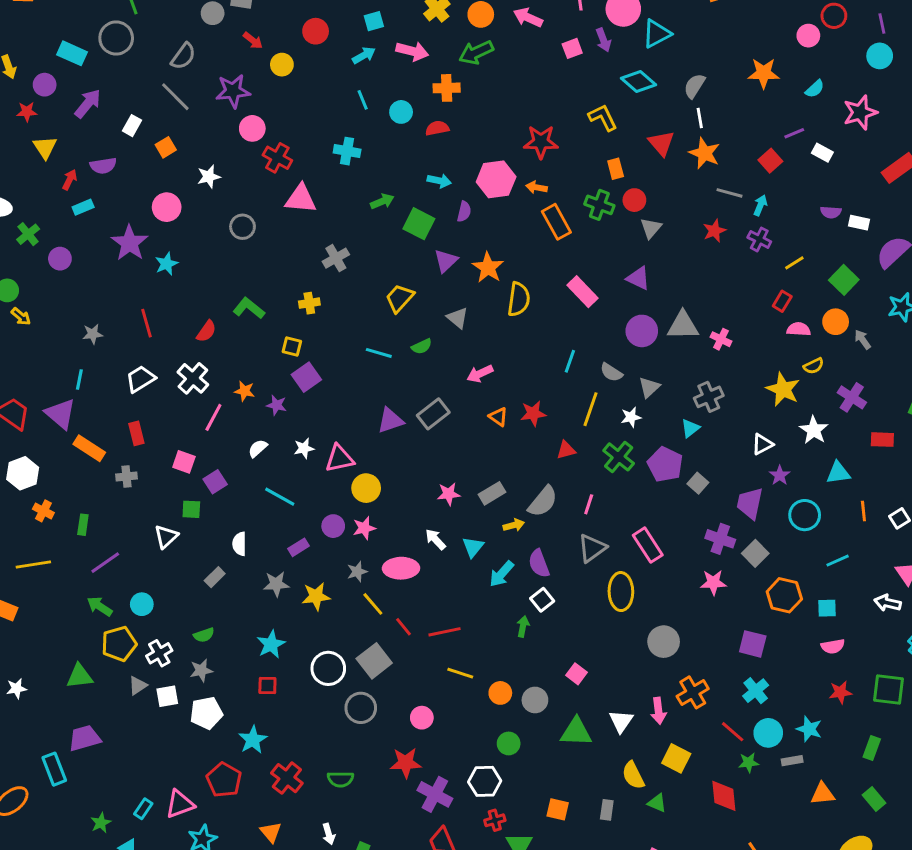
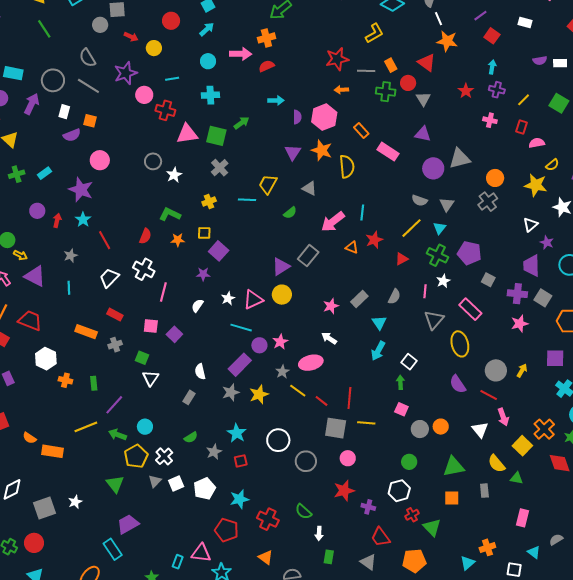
gray circle: (116, 38) -> (53, 80), moved
pink arrow: (412, 51) -> (241, 54), moved
gray semicircle: (183, 56) -> (87, 58), turned 126
cyan line: (363, 100) -> (172, 79), moved, turned -64
cyan circle: (401, 112) -> (208, 61), moved
yellow L-shape: (603, 117) -> (374, 33), turned 100
purple line: (794, 133) -> (480, 16), moved
red triangle: (661, 143) -> (427, 63), moved
orange square: (166, 147) -> (90, 121), turned -32
purple semicircle: (103, 166) -> (72, 135), moved
white star: (209, 177) -> (174, 175), moved
pink hexagon: (496, 179) -> (324, 117), moved
red arrow: (70, 180) -> (57, 220), moved
gray line: (729, 193) -> (366, 71), moved
orange rectangle: (556, 222) -> (361, 130), moved, size x0.7
green square: (419, 224) -> (216, 136), moved
green cross: (28, 234) -> (17, 174), moved, turned 35
cyan star: (166, 264) -> (83, 220), moved
orange circle: (836, 322) -> (495, 178), moved
pink cross: (721, 339) -> (490, 120), moved
cyan line: (379, 353) -> (247, 200), moved
cyan line: (570, 361) -> (362, 213), moved
pink arrow: (480, 374) -> (333, 222), size x1.4
orange star: (245, 391) -> (178, 240), moved
yellow line: (590, 409) -> (411, 228), turned 40
purple triangle: (60, 414) -> (35, 276), moved
white star: (631, 417) -> (443, 281), moved
cyan triangle: (690, 428) -> (440, 228), moved
red rectangle: (136, 433) -> (115, 315), turned -35
gray square: (698, 483) -> (488, 280), moved
yellow circle: (366, 488) -> (282, 295), moved
cyan line: (280, 497) -> (241, 328), moved
gray semicircle: (543, 501) -> (394, 296), size x0.7
green square: (191, 509) -> (142, 358), moved, turned 32
yellow arrow: (514, 525) -> (522, 371), moved, turned -32
purple rectangle: (298, 547) -> (240, 365), size x1.6
cyan triangle: (473, 547) -> (379, 323), moved
purple semicircle: (539, 563) -> (458, 384), moved
yellow line: (33, 564) -> (86, 427), moved
red line: (444, 632) -> (349, 398), turned -60
gray square: (374, 661) -> (336, 428), moved, turned -30
gray star: (201, 670) -> (214, 452), moved
pink square: (576, 674) -> (401, 409), moved
green triangle: (80, 676) -> (115, 484), turned -48
orange cross: (693, 692) -> (544, 429), moved
orange circle: (500, 693) -> (441, 427), moved
green triangle: (576, 732) -> (454, 467), moved
red line: (733, 732) -> (489, 395), moved
cyan star: (253, 740) -> (239, 499), turned 30
yellow square: (676, 758) -> (522, 446), turned 30
green semicircle: (340, 779) -> (303, 512), turned 54
purple cross: (435, 794) -> (368, 507), size x0.6
pink triangle: (180, 804) -> (201, 553), turned 40
white arrow: (329, 834) -> (319, 533), moved, turned 32

